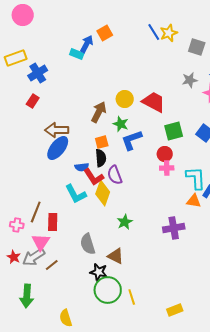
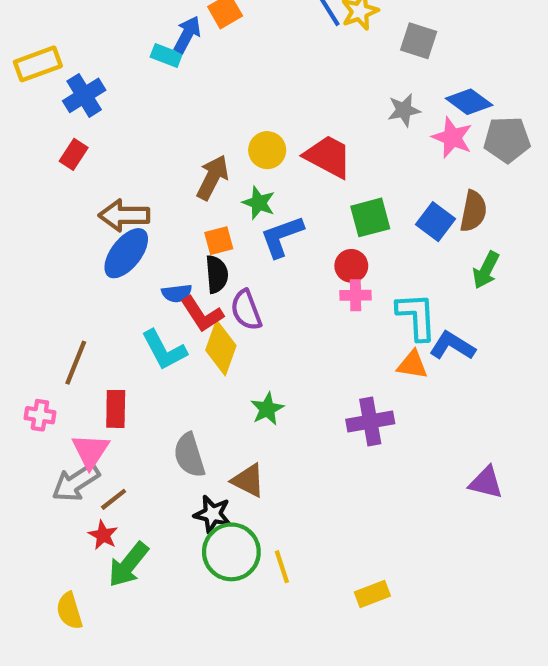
brown line: (36, 212) -> (76, 363), moved
red star: (14, 257) -> (103, 535), moved
green arrow: (27, 296) -> (128, 565), moved, turned 35
yellow semicircle: (66, 318) -> (69, 611), moved

